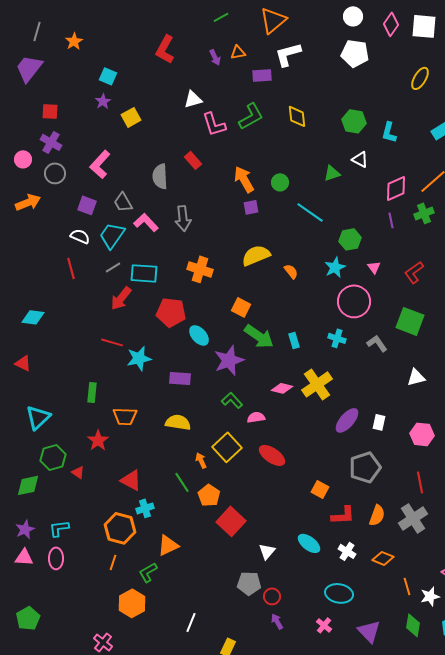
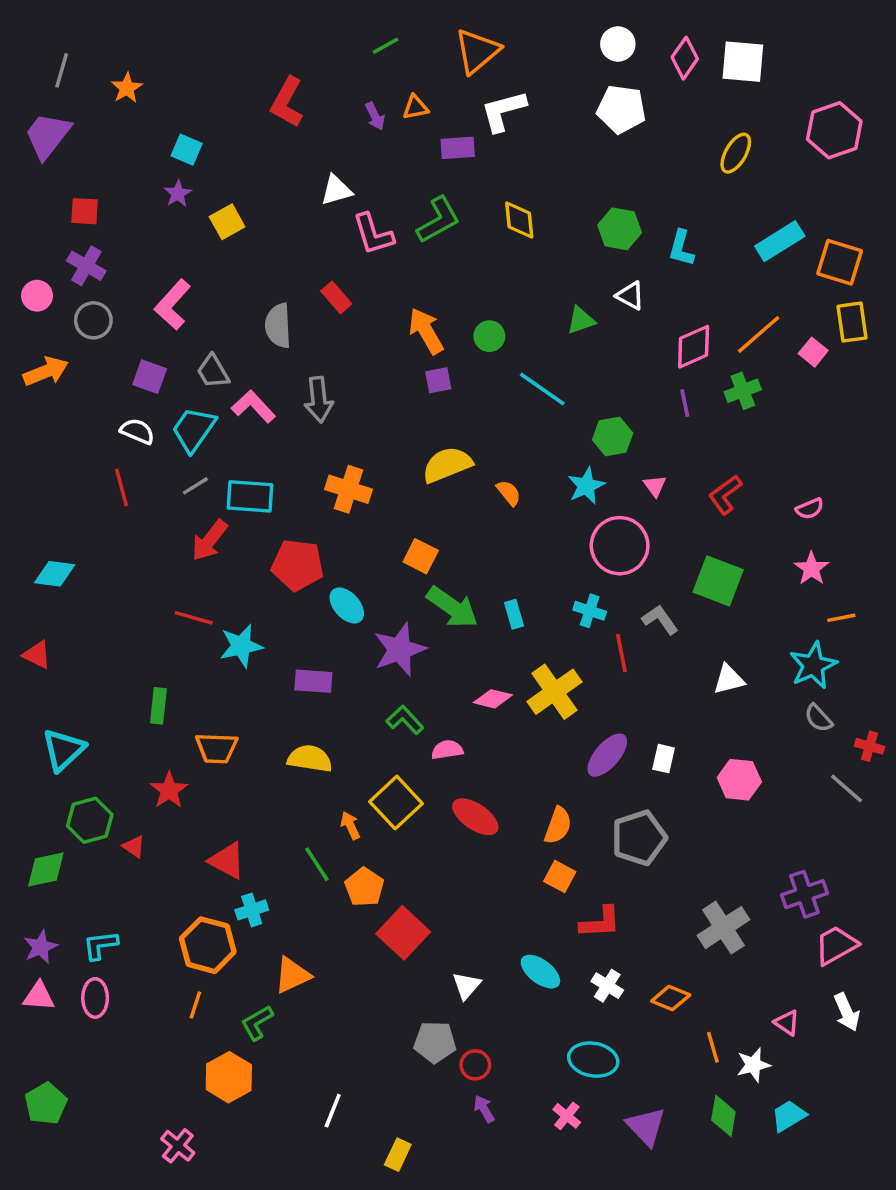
red line: (420, 482) -> (621, 653), moved
orange semicircle: (377, 515) -> (558, 825), moved

